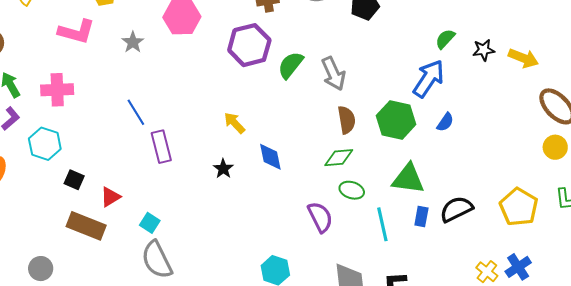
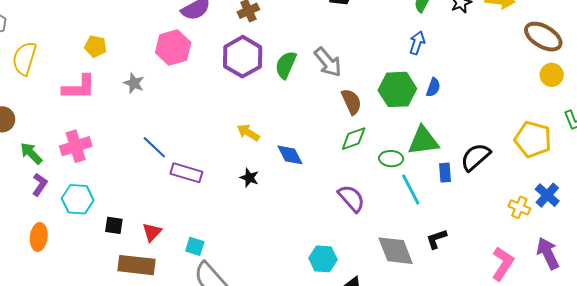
blue arrow: (429, 79) -> (417, 43), size x0.6
blue semicircle: (445, 122) -> (433, 87), moved
purple rectangle: (161, 147) -> (186, 173), turned -44
green ellipse: (352, 190) -> (391, 159), moved

